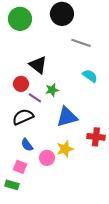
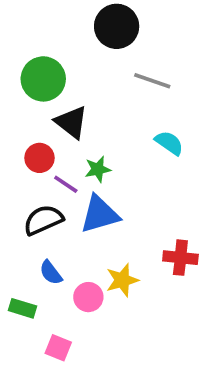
green circle: (20, 19) -> (43, 79), moved
blue triangle: (67, 117) -> (100, 214), moved
pink square: (20, 167) -> (58, 348), moved
green rectangle: (12, 185) -> (23, 308), moved

